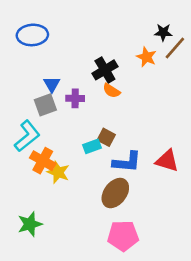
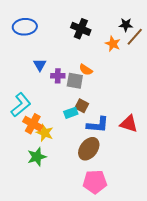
black cross: (105, 70) -> (81, 29), moved, turned -36
gray square: (45, 105) -> (75, 81), moved, turned 30
green star: (30, 224) -> (37, 157), moved

